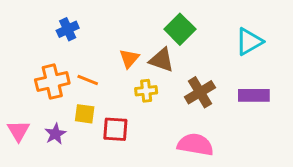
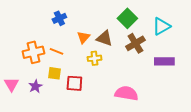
blue cross: (68, 29) -> (59, 18), moved
green square: (180, 29) -> (127, 18), moved
brown cross: (200, 92) -> (135, 43), moved

